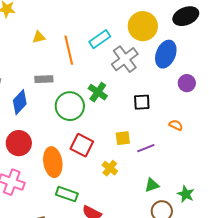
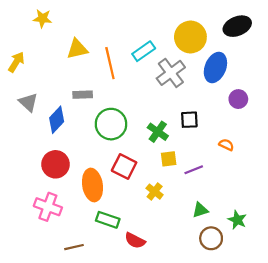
yellow triangle: (39, 37) -> (77, 49), size x1.5
green cross: (98, 92) -> (158, 132), moved

